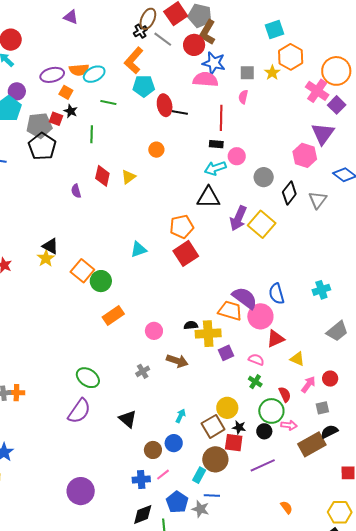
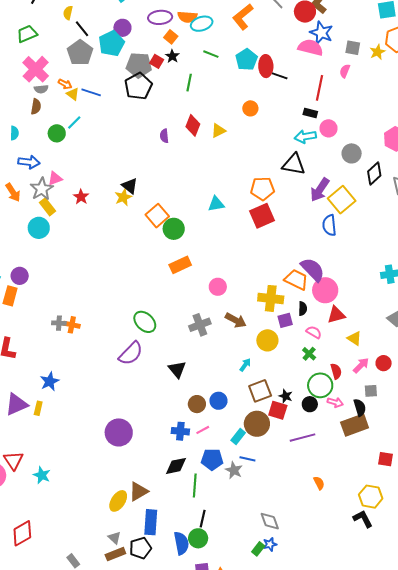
cyan pentagon: (144, 86) -> (246, 60), moved, turned 30
blue semicircle: (277, 294) -> (329, 225), moved
black semicircle: (191, 325) -> (303, 309), moved, turned 88
gray cross: (143, 371) -> (200, 325), size x1.5
yellow circle: (227, 408) -> (267, 340), moved
cyan arrow: (181, 416) -> (245, 365), moved
black semicircle: (329, 432) -> (360, 408), moved, turned 90
blue pentagon: (177, 502) -> (212, 459), turned 30

